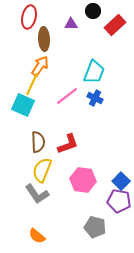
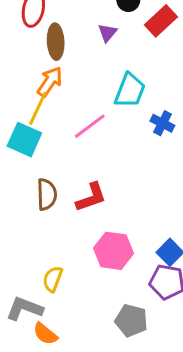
purple triangle: (71, 24) -> (108, 33), moved, turned -48
blue cross: (95, 98) -> (162, 123), moved
yellow semicircle: (42, 170) -> (53, 279), moved, size x0.7
gray L-shape: (37, 194) -> (24, 309), moved, turned 145

